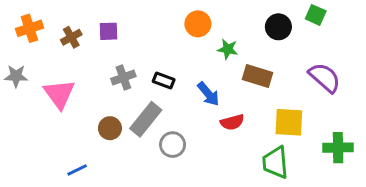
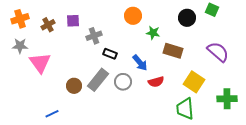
gray star: (16, 76) -> (20, 46), moved
gray cross: (123, 78) -> (94, 36), moved
yellow square: (289, 122) -> (194, 82), turned 30
gray circle: (173, 145) -> (123, 82), moved

